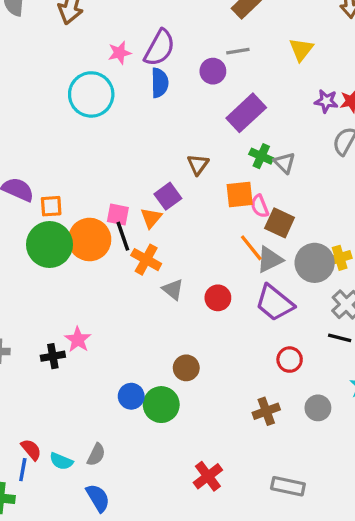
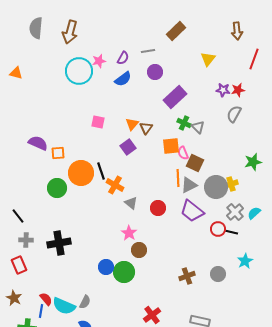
purple semicircle: (160, 48) -> (123, 58), size x0.6
gray line: (238, 51) -> (148, 51), moved
blue semicircle: (160, 83) -> (123, 79), turned 54
cyan circle: (91, 94) -> (79, 71), moved
pink square: (118, 215) -> (98, 122), moved
orange triangle: (151, 218) -> (132, 124), moved
green circle: (50, 245) -> (57, 188), moved, size x0.7
orange line: (251, 248) -> (178, 178), turned 36
pink star: (78, 340) -> (129, 233), moved
black cross: (53, 356) -> (59, 243), size x1.6
red circle: (290, 360) -> (218, 229), moved
cyan semicircle: (61, 461) -> (64, 306), size x1.6

